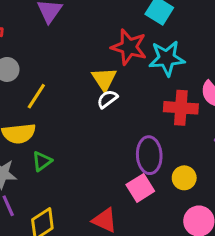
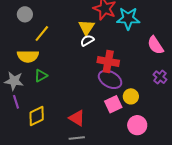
red cross: (181, 108) -> (108, 61), moved
purple ellipse: (149, 155) -> (110, 79), turned -65
pink square: (140, 188) -> (113, 104), moved

